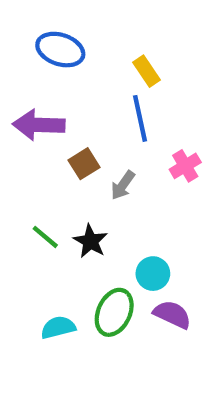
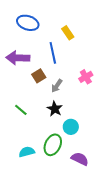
blue line: (140, 118) -> (53, 53), moved
black star: (90, 241) -> (55, 109), moved
purple semicircle: (172, 314) -> (80, 159), moved

